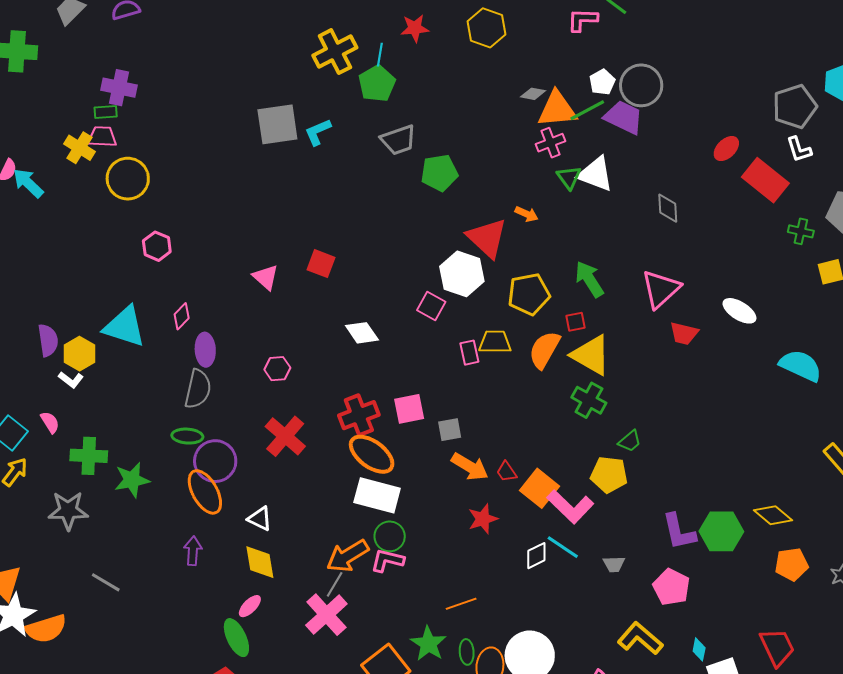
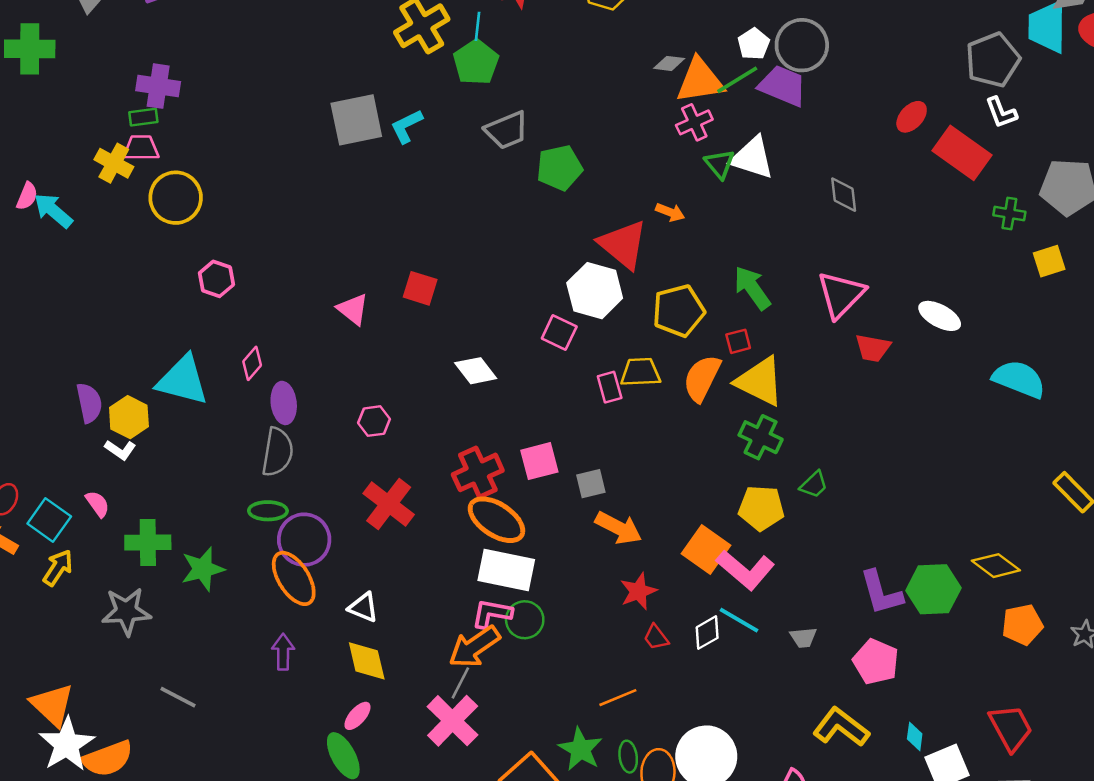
red trapezoid: (506, 472) -> (656, 637), moved
yellow pentagon: (609, 475) -> (761, 508), moved
pink L-shape: (387, 560) -> (492, 613), moved

